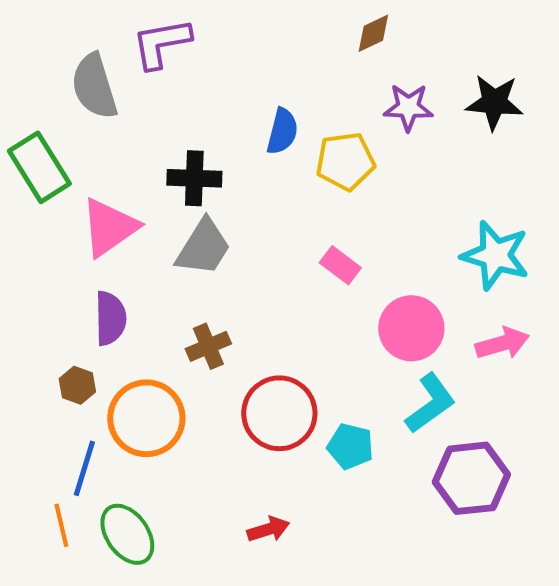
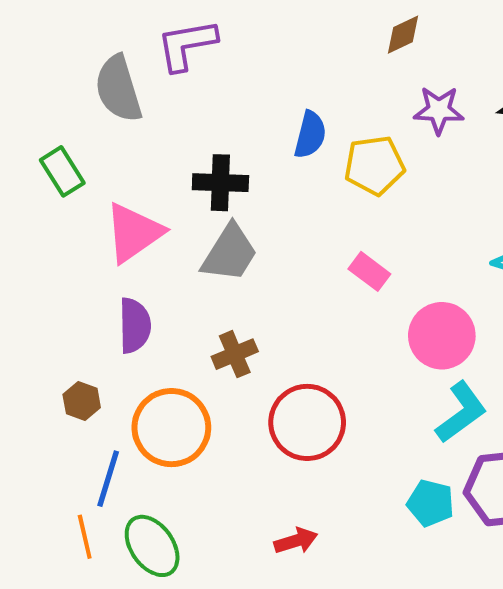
green rectangle: (39, 167) -> (62, 171), size x0.7
brown hexagon: (77, 385) -> (82, 401), moved
cyan pentagon: (350, 446) -> (431, 503), moved

